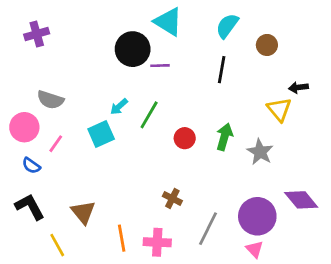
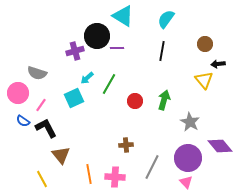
purple cross: (37, 34) -> (75, 51), moved
brown circle: (267, 45) -> (205, 44), moved
gray star: (260, 152) -> (190, 122), moved
brown cross: (172, 198) -> (126, 145), turned -32
black L-shape: (30, 207) -> (46, 128), moved

